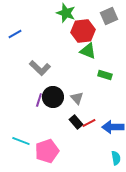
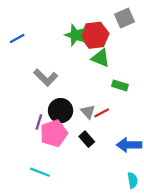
green star: (66, 13) -> (75, 35), moved
purple line: (39, 100) -> (39, 122), moved
red line: (89, 123) -> (102, 113), moved
cyan line: (21, 141) -> (40, 172), moved
pink pentagon: (47, 151) -> (54, 133), moved

